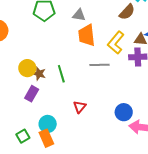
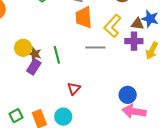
purple rectangle: (32, 94) -> (34, 67), moved
blue circle: (124, 112) -> (128, 95), moved
cyan circle: (48, 124) -> (63, 117), moved

